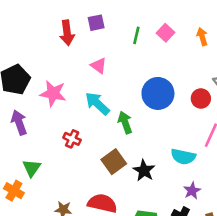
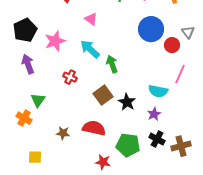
pink star: (53, 93) -> (55, 41), turned -30
blue circle: (158, 93) -> (151, 29), moved
purple star: (192, 191) -> (154, 114), moved

